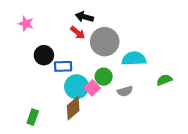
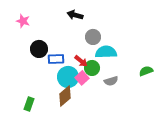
red arrow: (78, 33) -> (81, 61), moved
gray circle: (105, 42) -> (93, 37), size x0.6
cyan semicircle: (134, 59) -> (106, 52), moved

